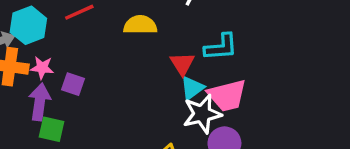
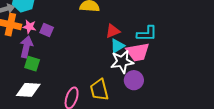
cyan L-shape: (221, 47) -> (147, 34), moved
red triangle: (182, 64) -> (113, 31), turned 35
purple square: (73, 84) -> (47, 30), moved

